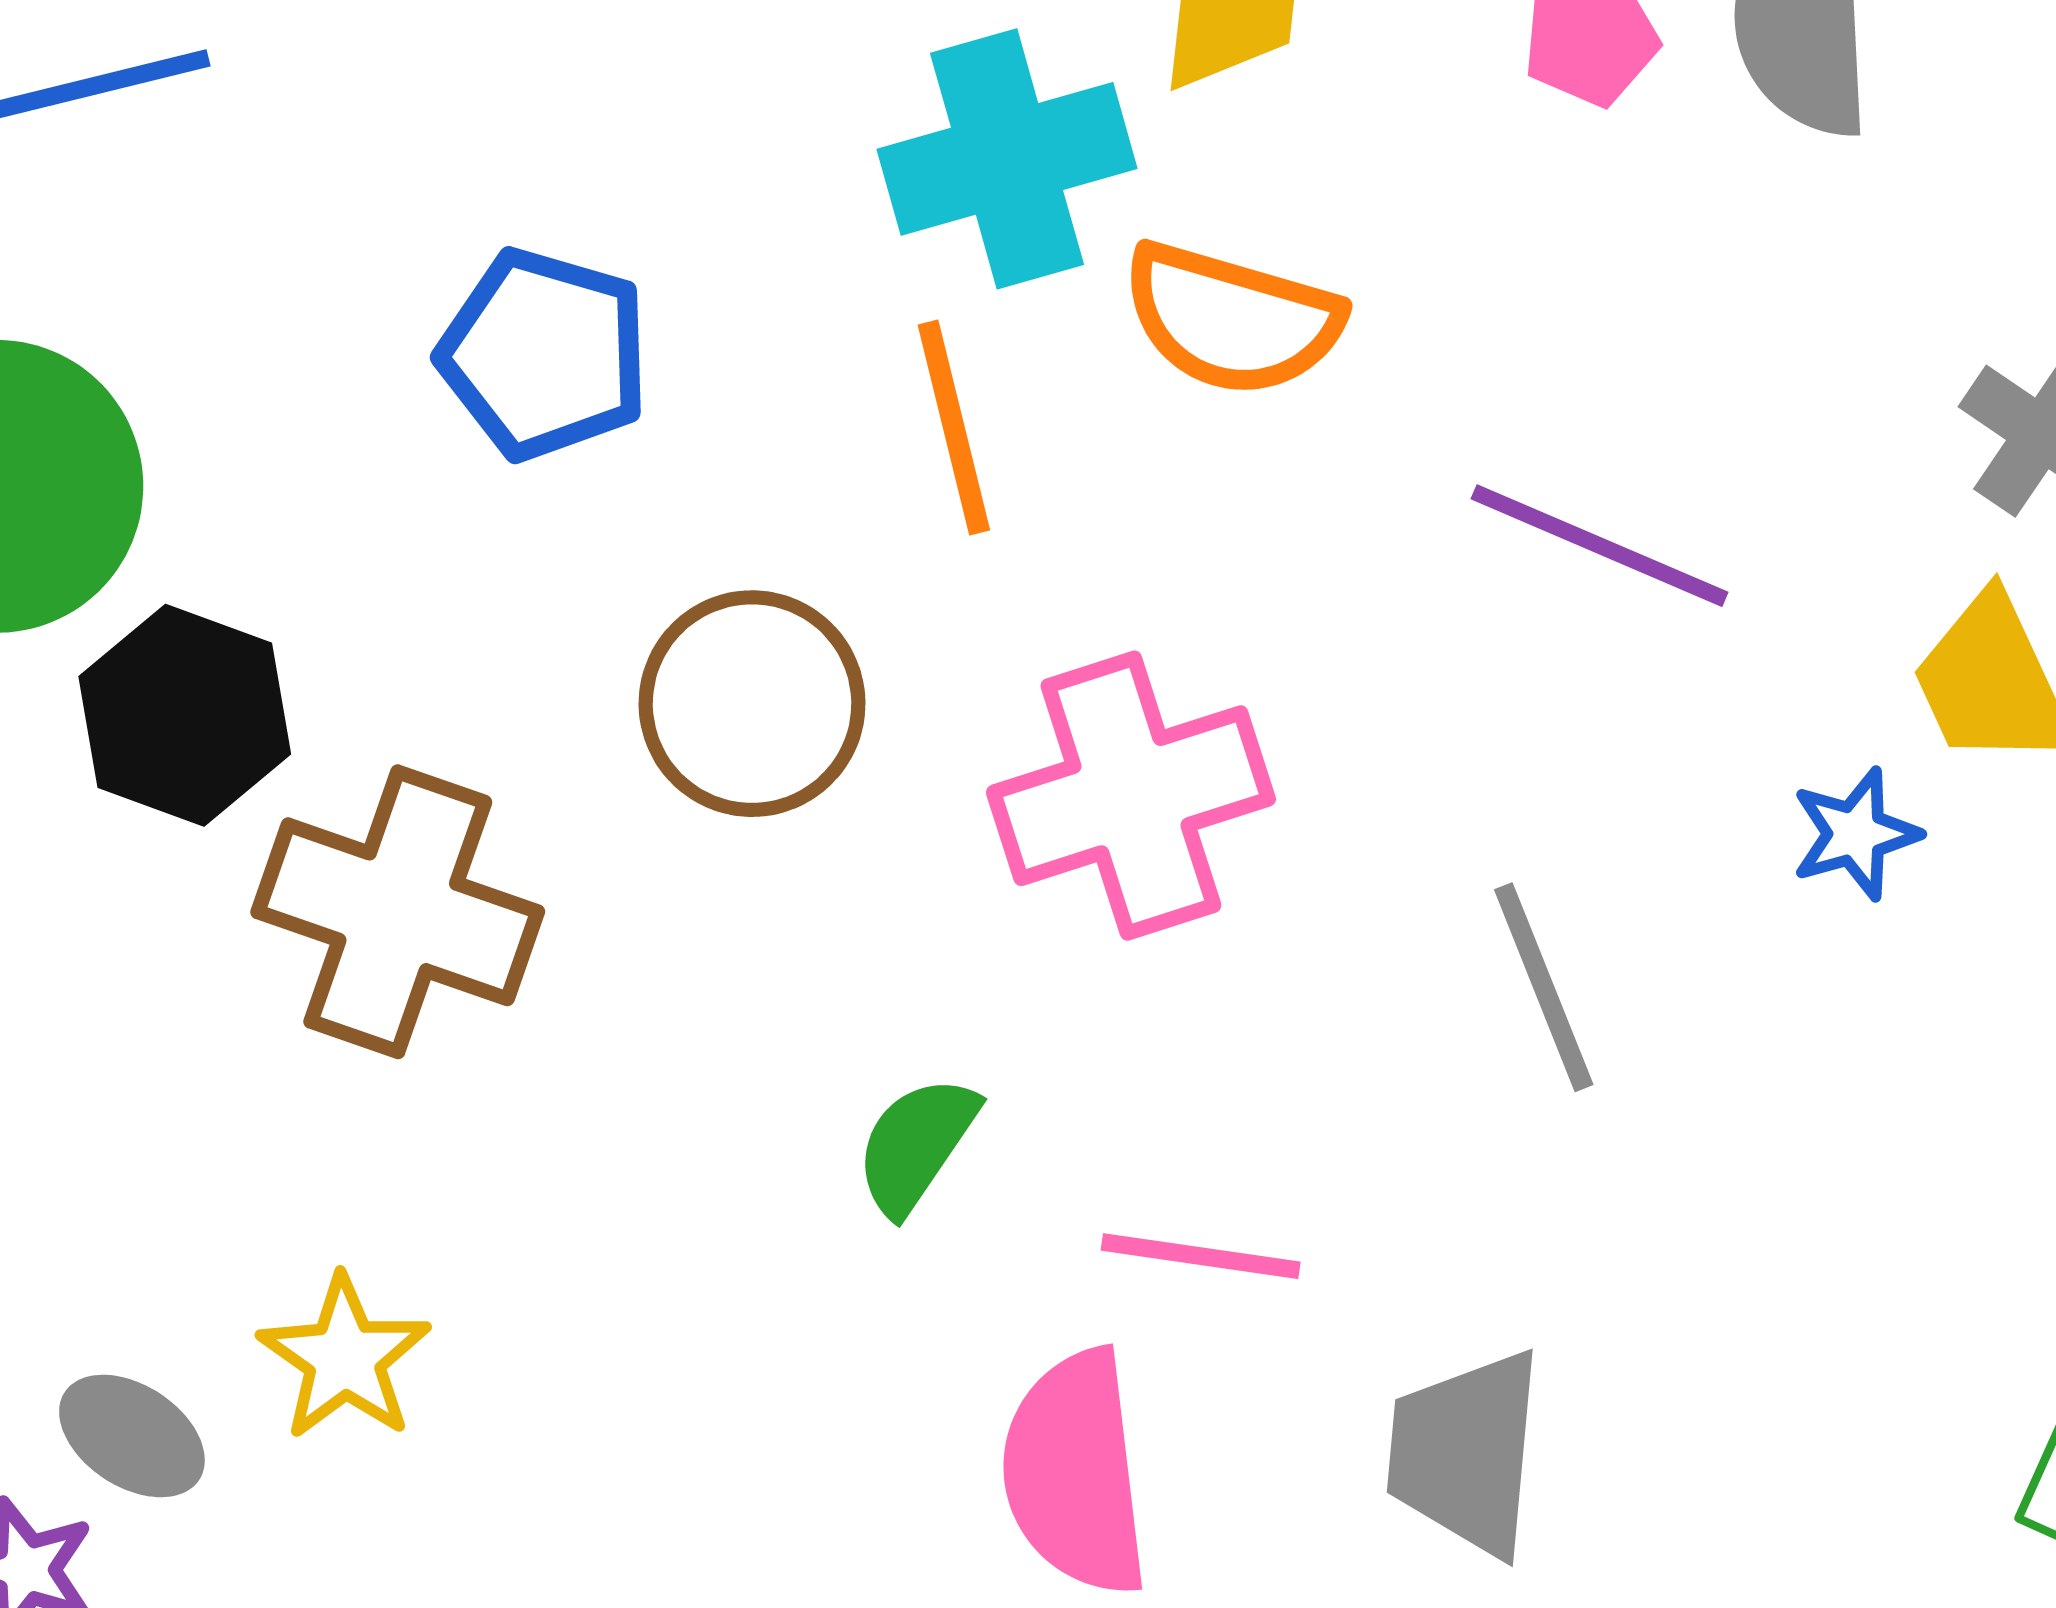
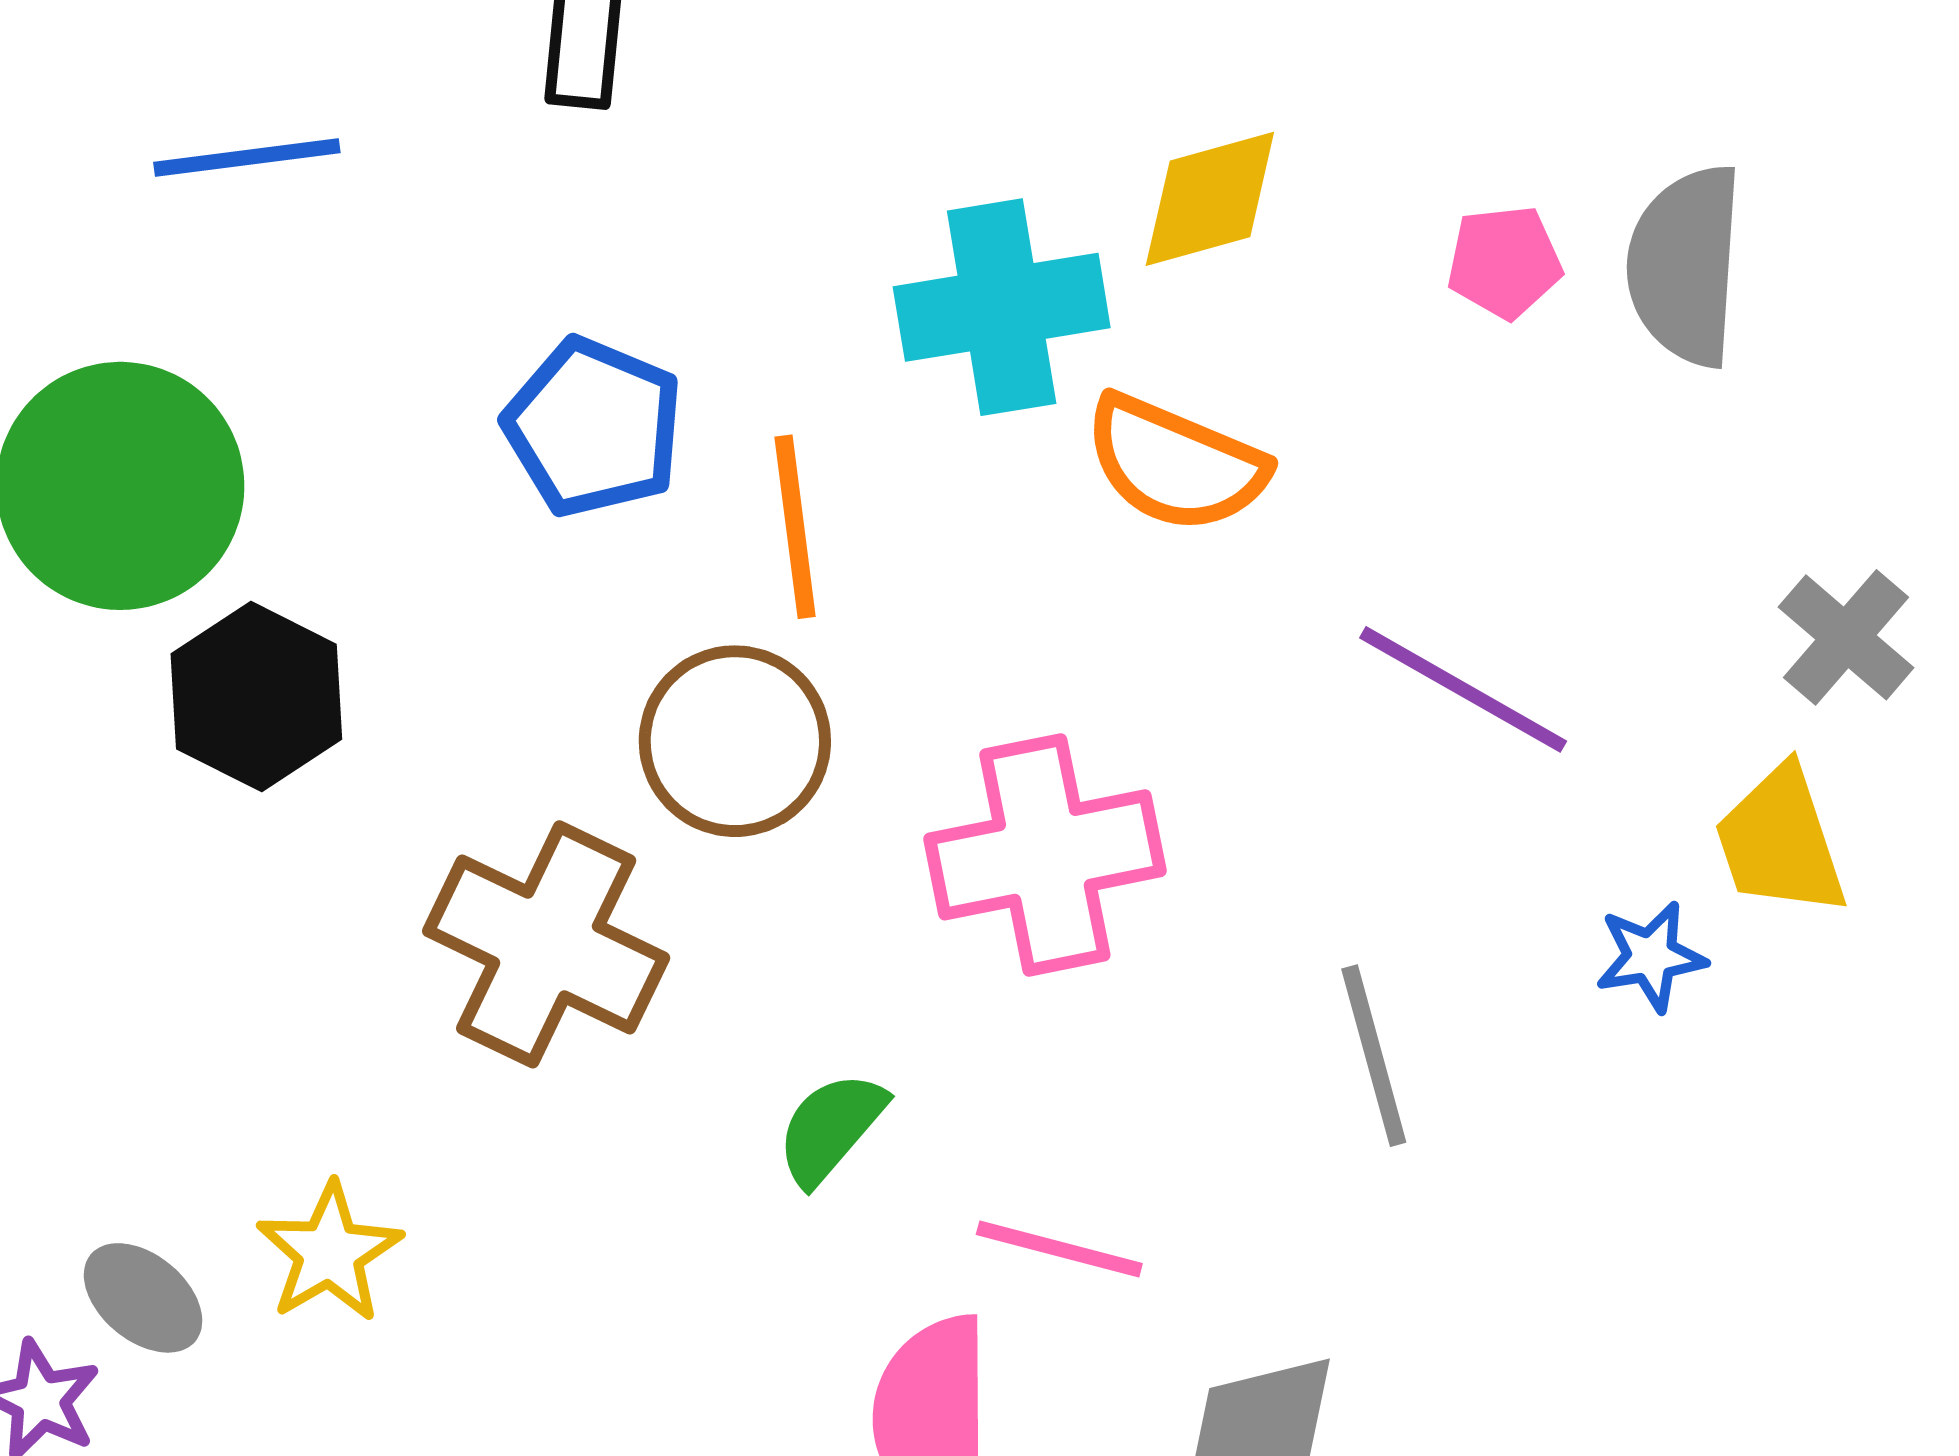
orange line: (954, 427) -> (795, 527), moved
brown cross: (398, 912) -> (546, 944), moved

